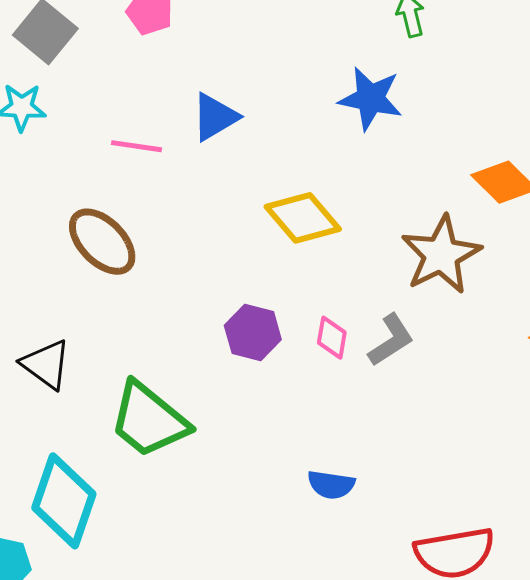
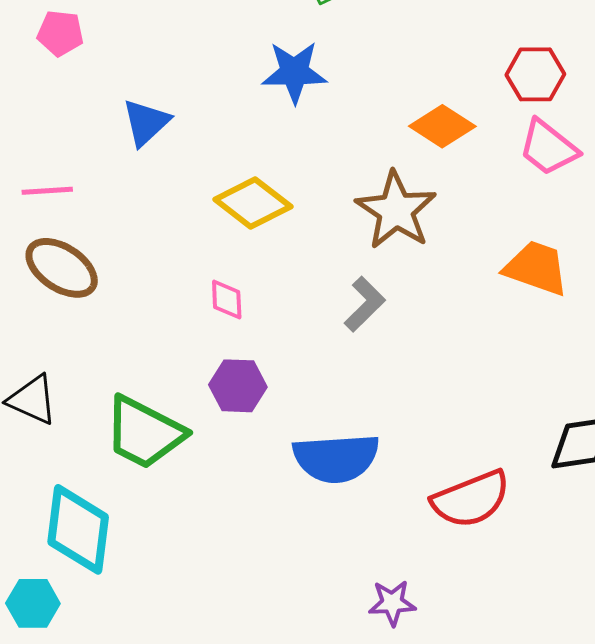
pink line: (137, 146) -> (47, 191), moved
purple hexagon: (253, 332) -> (238, 386), moved
pink diamond: (332, 338) -> (227, 299), moved
blue semicircle: (331, 485) -> (336, 458), size x1.8

